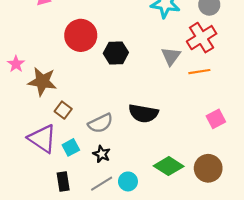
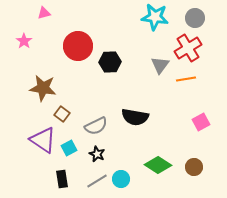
pink star: (16, 64) -> (24, 41), moved
brown circle: (208, 168) -> (194, 167), size x0.7

